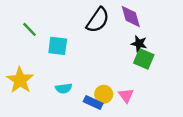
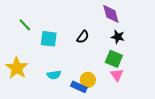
black semicircle: (98, 20) -> (83, 37), moved, size x0.6
green square: (144, 59) -> (114, 59), moved
pink triangle: (126, 95) -> (117, 75), moved

